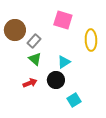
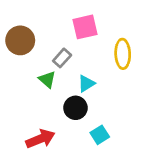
pink square: (63, 20) -> (85, 27), turned -30
gray rectangle: (34, 41) -> (62, 58), moved
red arrow: (30, 83) -> (40, 139), moved, size x1.5

